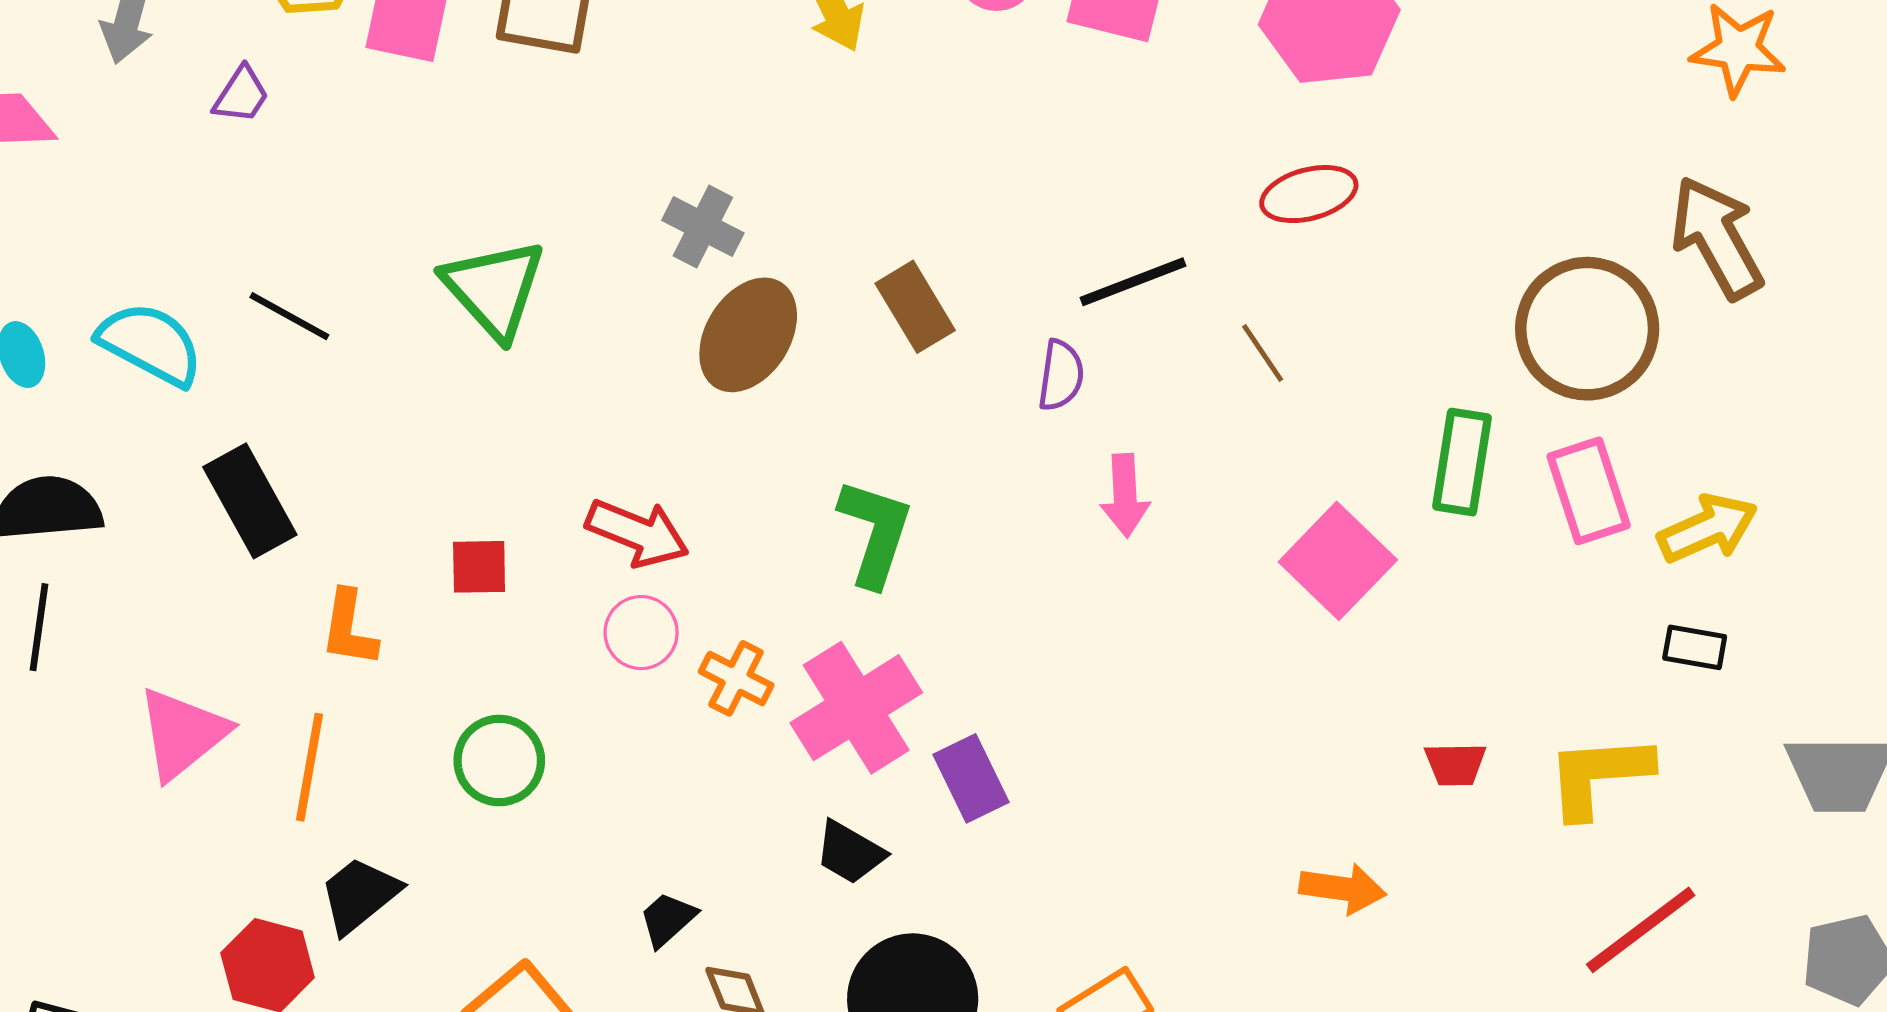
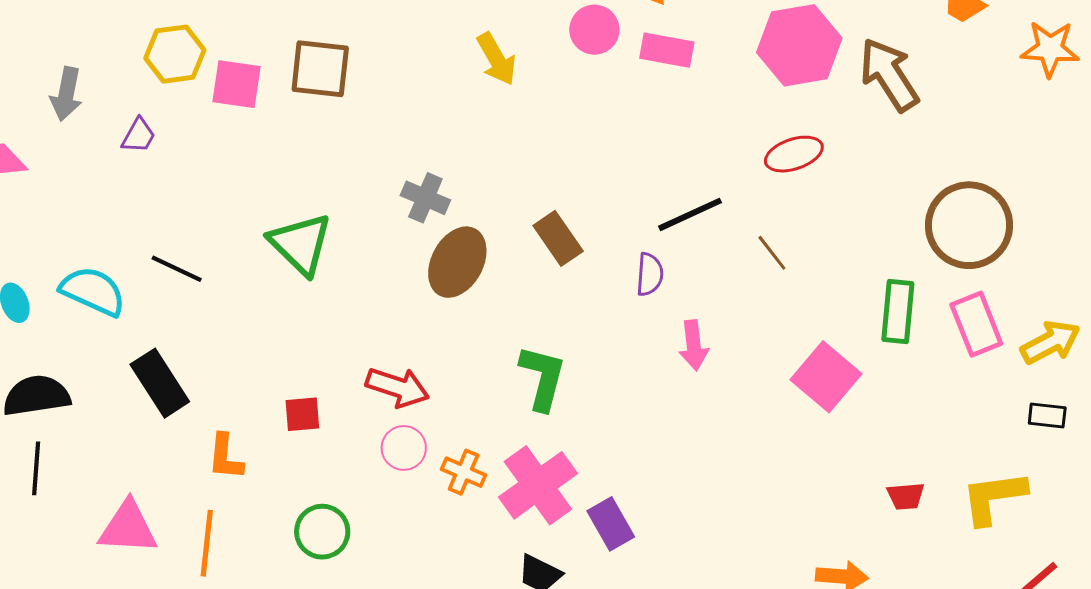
brown arrow: (1717, 238) -> (889, 75), moved
pink triangle: (183, 733) -> (128, 528), turned 46

